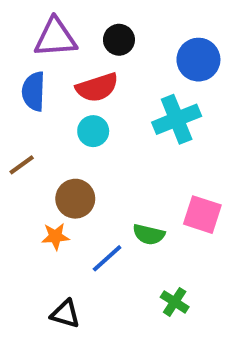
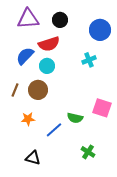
blue semicircle: (34, 91) -> (25, 56), moved, turned 42
cyan cross: (177, 119) -> (89, 60), size x0.6
brown line: (22, 165) -> (15, 90), moved, turned -32
brown circle: (75, 199) -> (38, 90), moved

